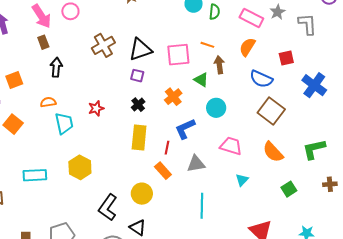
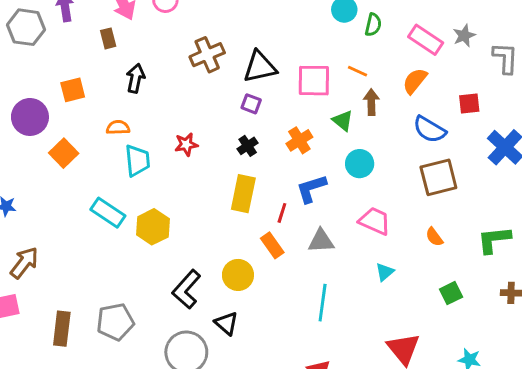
brown rectangle: (43, 42) -> (108, 38), moved
brown square: (271, 111) -> (438, 177), turned 32
orange semicircle: (273, 152) -> (434, 237), size x0.6
cyan rectangle: (35, 175) -> (108, 213), moved, turned 30

